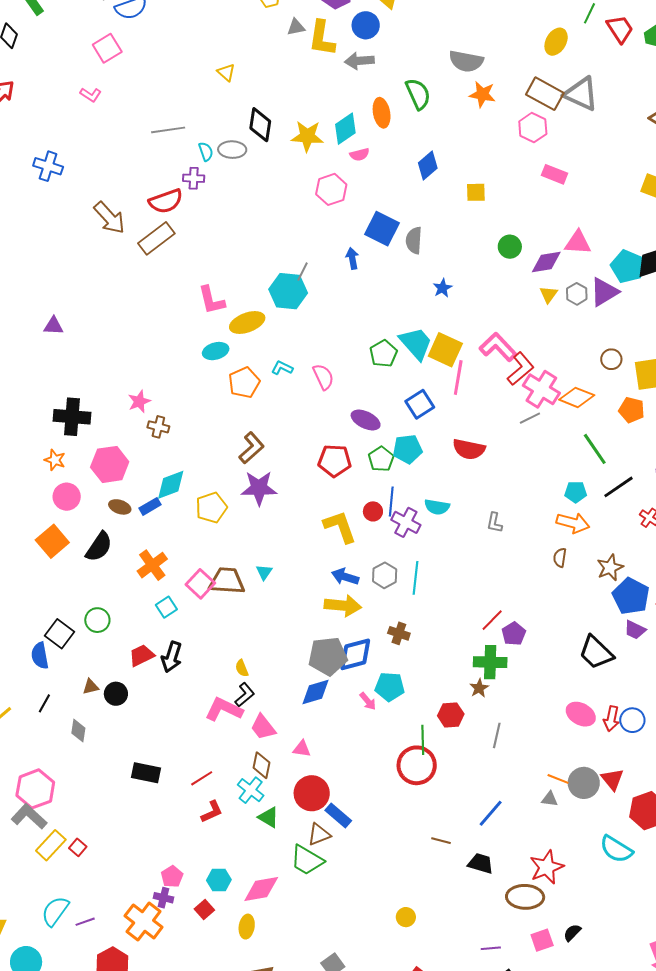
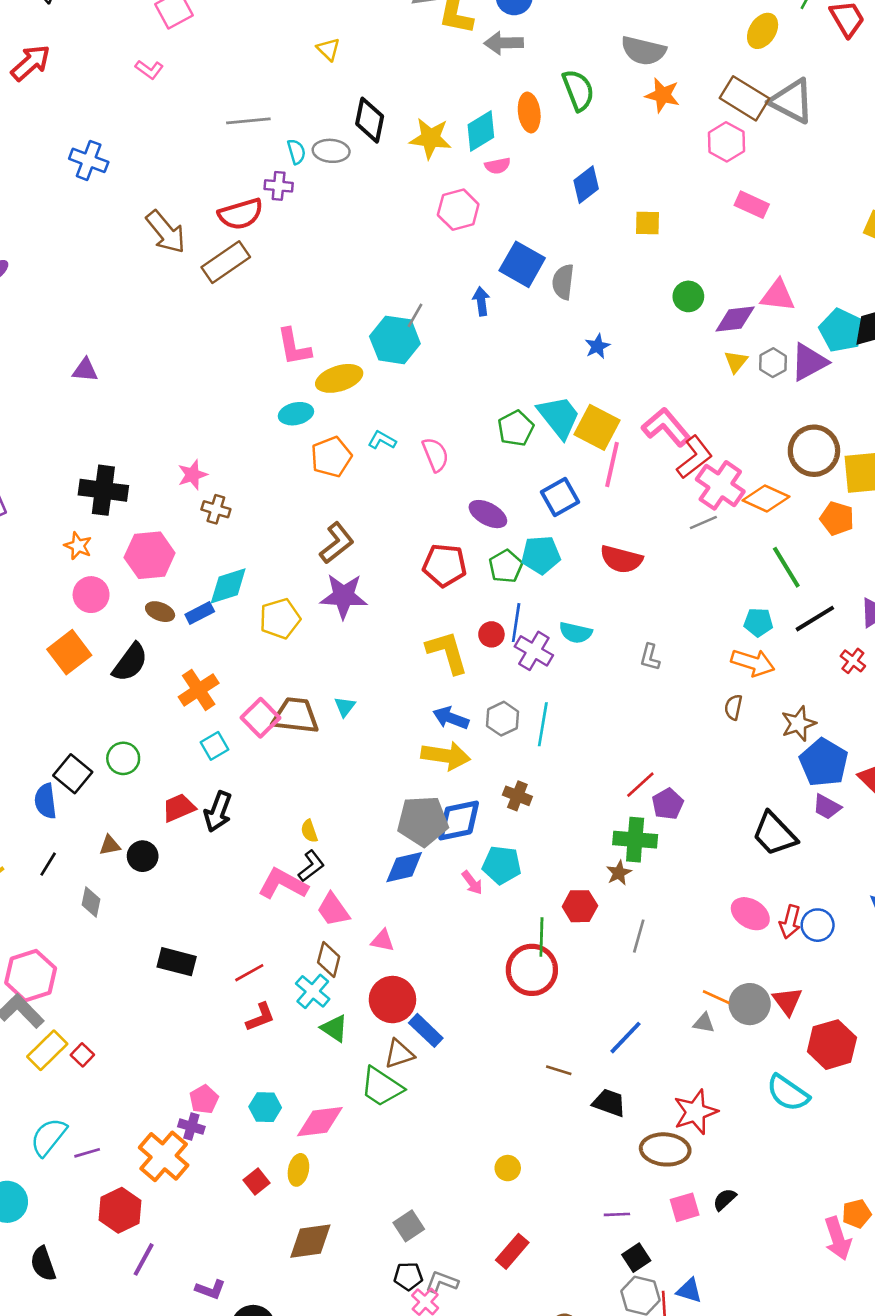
brown circle: (611, 359) -> (814, 451), size x1.8
red square: (204, 910) -> (257, 1181), moved

